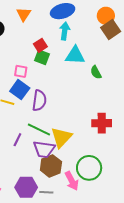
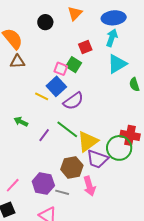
cyan triangle: (75, 55) -> (117, 64), turned -45
green square: (42, 57) -> (74, 65), moved
purple semicircle: (39, 100) -> (73, 101), turned 35
purple trapezoid: (44, 149) -> (97, 159), moved
green circle: (89, 168) -> (119, 148), moved

